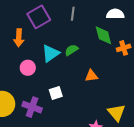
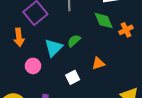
white square: (56, 93) -> (73, 77), moved

